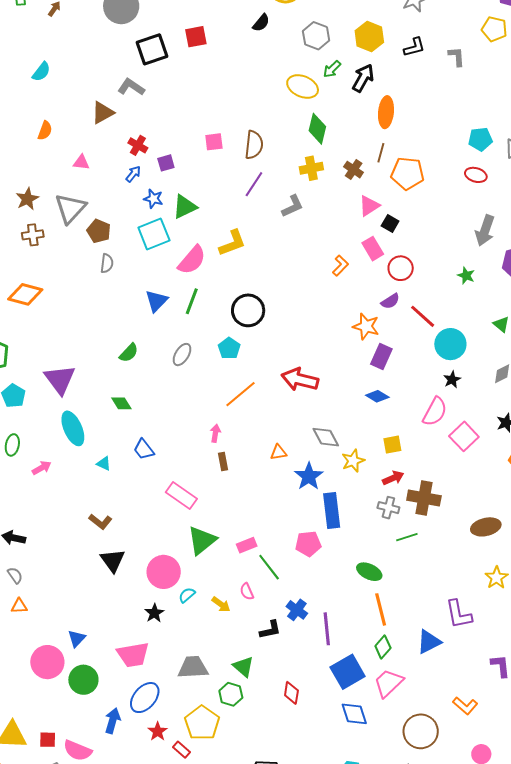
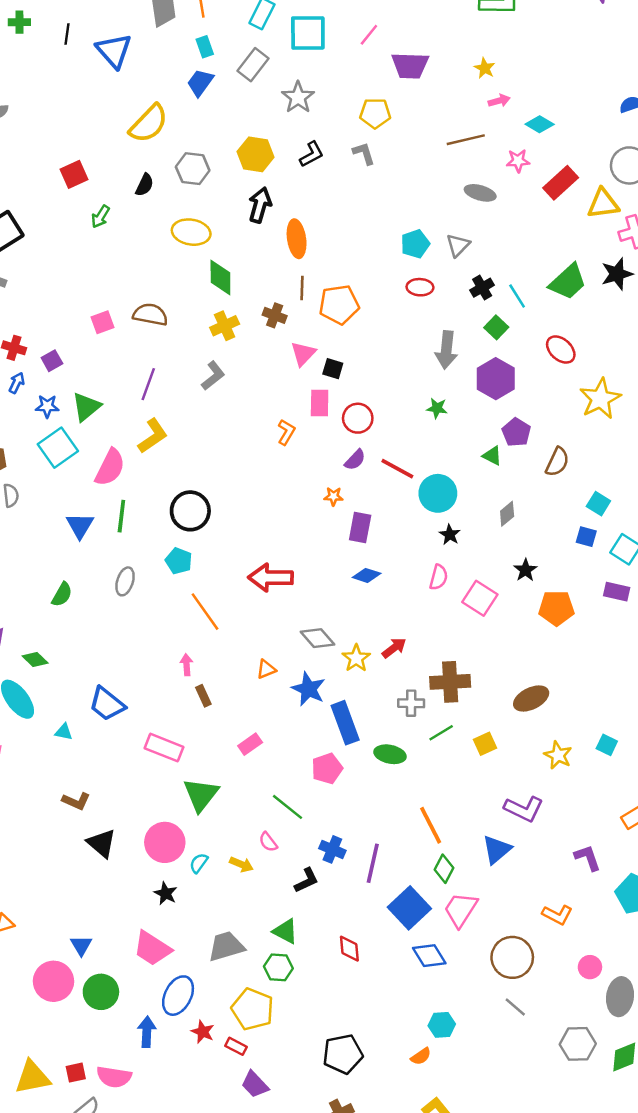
black semicircle: (261, 23) -> (145, 185), moved
yellow pentagon: (494, 29) -> (375, 113), moved
red square: (196, 37) -> (74, 174), moved
green arrow: (332, 69) -> (101, 217), moved
brown semicircle: (254, 145) -> (150, 314), turned -72
purple line: (254, 184) -> (148, 384), moved
pink rectangle: (373, 249) -> (320, 403), turned 45
orange star: (366, 326) -> (334, 496), size x0.6
orange line: (240, 394) -> (205, 612), turned -72
green diamond: (121, 403) -> (35, 660), moved
pink semicircle: (435, 412) -> (439, 577), size x0.7
yellow square: (392, 445) -> (485, 744), moved
blue trapezoid: (144, 449) -> (107, 704), size x1.4
red arrow: (393, 478) -> (394, 648), moved
pink rectangle: (247, 545) -> (250, 744), moved
green ellipse: (369, 572) -> (390, 754), moved
purple L-shape: (459, 614) -> (524, 809), turned -40
purple line: (327, 629) -> (373, 863), turned 32
pink trapezoid: (133, 655) -> (152, 948), turned 56

